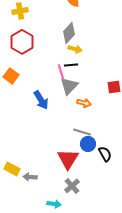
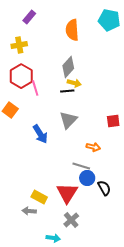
black line: (71, 65) -> (67, 91), moved
pink line: (61, 72) -> (35, 88), moved
orange arrow: (84, 103) -> (93, 147), moved
yellow rectangle: (12, 169) -> (39, 197), moved

